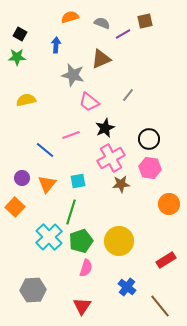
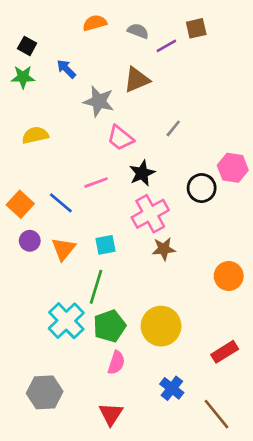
blue arrow: (56, 45) -> (66, 69), moved, turned -49
pink hexagon: (150, 168) -> (233, 168), moved
orange square: (15, 207) -> (20, 204), moved

